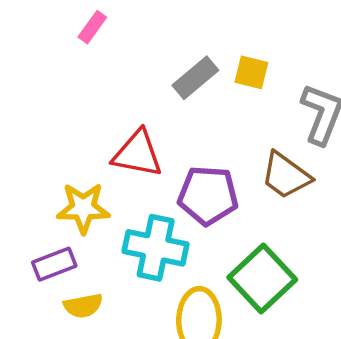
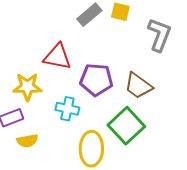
brown trapezoid: (286, 175) -> (138, 86), moved
cyan cross: (156, 248) -> (67, 109), size x0.7

